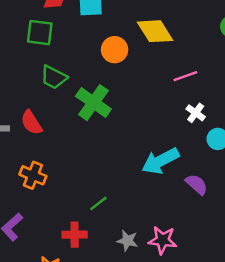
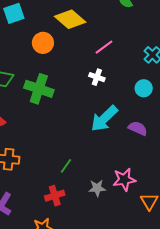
white cross: (196, 113) -> (97, 77), moved

